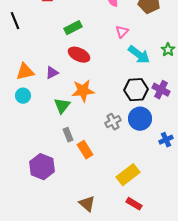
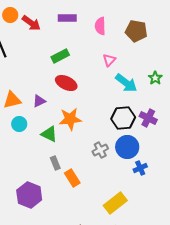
cyan circle: (23, 96) -> (19, 124), moved
green triangle: (62, 106) -> (49, 134), turned -42
blue cross: (166, 140) -> (140, 168), moved

